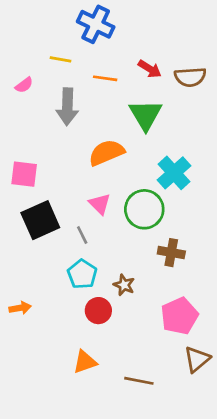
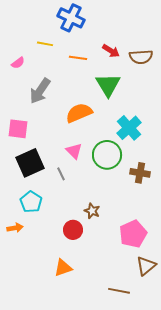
gray arrow: (67, 107) -> (40, 91), moved, turned 32
brown cross: (171, 253) -> (140, 173), moved
cyan pentagon: (82, 274) -> (31, 202), moved
brown line: (139, 381) -> (119, 291), moved

